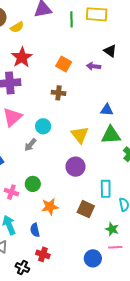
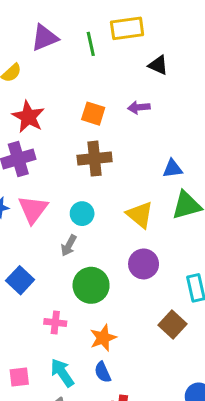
black triangle: (110, 51) -> (158, 65), moved
brown cross: (58, 93) -> (95, 159), size x1.5
green circle: (33, 184) -> (91, 285), moved, size x1.5
orange star: (50, 207) -> (103, 338), moved
brown square: (86, 209) -> (172, 325), turned 30

